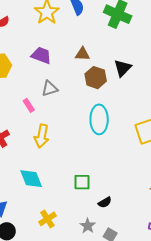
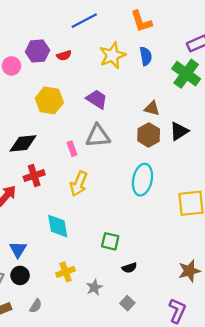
brown triangle: (82, 54) -> (152, 108), moved
gray triangle: (50, 89) -> (98, 136), size x1.4
gray star: (88, 226) -> (94, 287), moved

